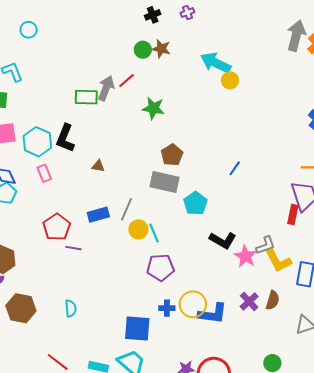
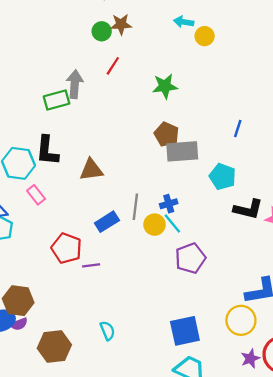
cyan arrow: (216, 63) -> (184, 22), size x0.6
red line: (127, 80) -> (113, 66), moved
green star: (153, 108) -> (165, 86), moved
brown triangle: (98, 166) -> (91, 170), size x1.6
gray rectangle: (164, 182) -> (182, 151), moved
cyan pentagon: (195, 203) -> (223, 177), moved
yellow circle: (193, 304) -> (241, 320), moved
blue cross: (167, 308) -> (169, 204), moved

